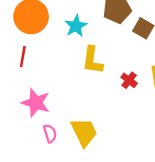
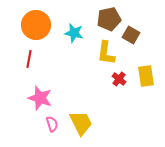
cyan star: (76, 26) -> (74, 33), turned -30
yellow L-shape: (92, 60) -> (106, 53), moved

